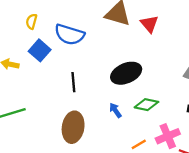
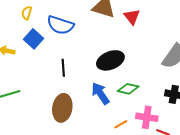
blue arrow: (115, 110) -> (100, 93), size x1.6
pink cross: (168, 136) -> (147, 117), turned 30

